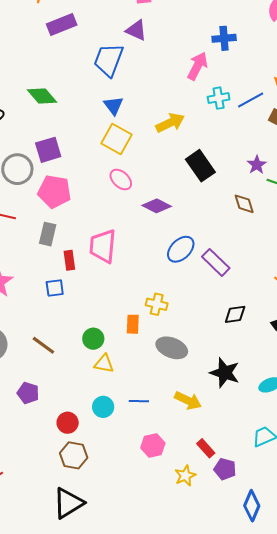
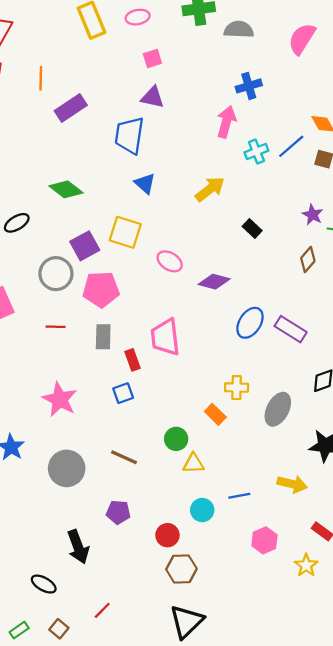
yellow square: (116, 139) -> (125, 232), moved
black rectangle: (200, 166) -> (252, 228), size x0.6
brown diamond: (244, 204) -> (308, 260), turned 70
orange rectangle: (133, 324) -> (215, 414), turned -36
gray ellipse: (172, 348) -> (278, 409), moved, turned -72

